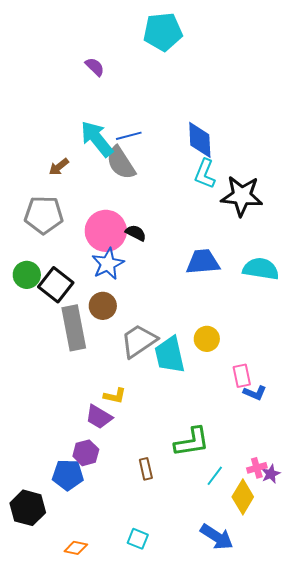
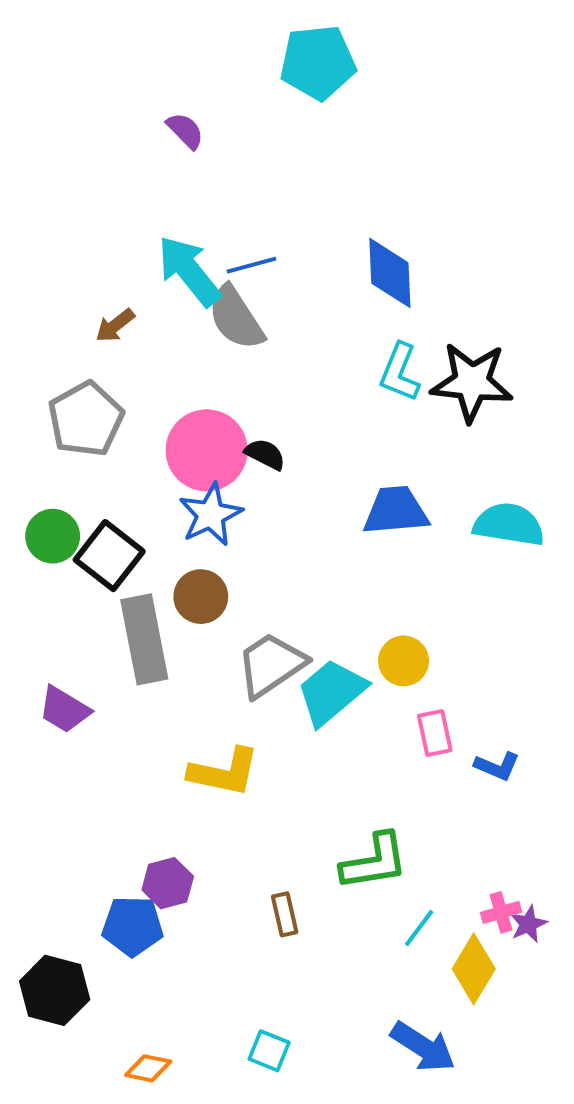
cyan L-shape: (205, 174) -> (400, 372), moved
gray pentagon: (44, 215) -> (86, 419), turned -30
cyan trapezoid: (170, 355) -> (331, 692), turned 63
pink rectangle: (242, 376) -> (435, 733), moved
yellow L-shape: (115, 396) -> (224, 772), size x1.6
purple trapezoid: (99, 417) -> (64, 710), moved

